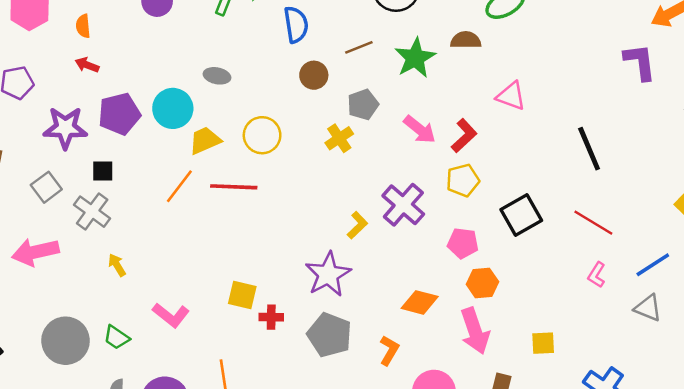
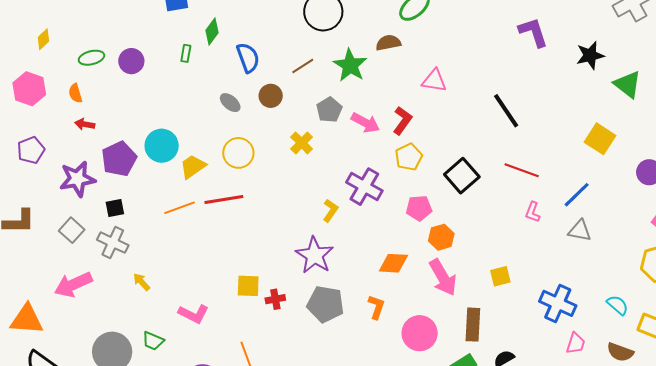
gray ellipse: (217, 76) -> (230, 103), moved, turned 40
gray pentagon: (363, 105) -> (329, 110), moved
orange line: (179, 186) -> (180, 208), turned 44

